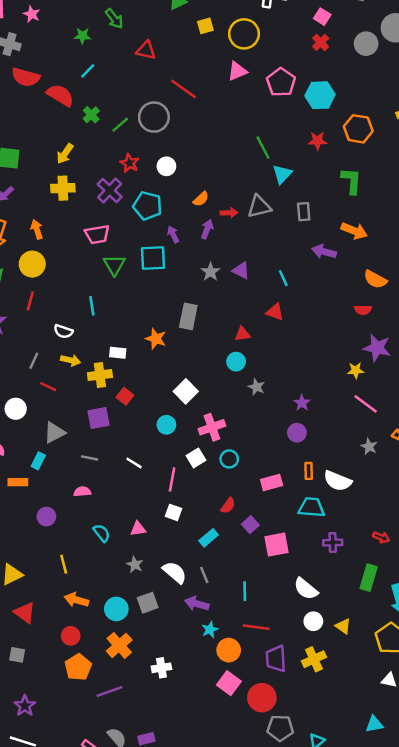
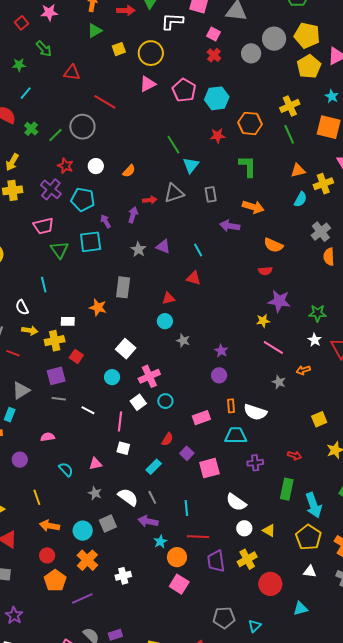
orange semicircle: (201, 199) -> (129, 171), moved
white semicircle: (63, 331) -> (22, 307), turned 49
gray line: (89, 458) -> (59, 399), moved
red circle: (262, 698) -> (270, 584), moved

